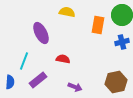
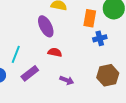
purple ellipse: (41, 33) -> (46, 26), moved
blue cross: (122, 42) -> (100, 38), moved

